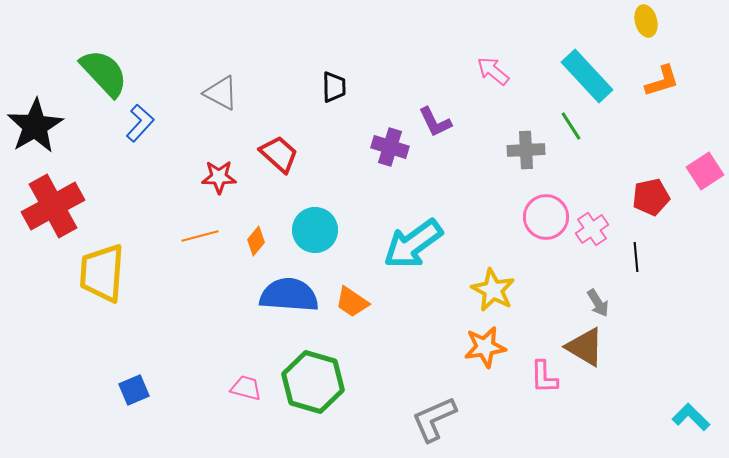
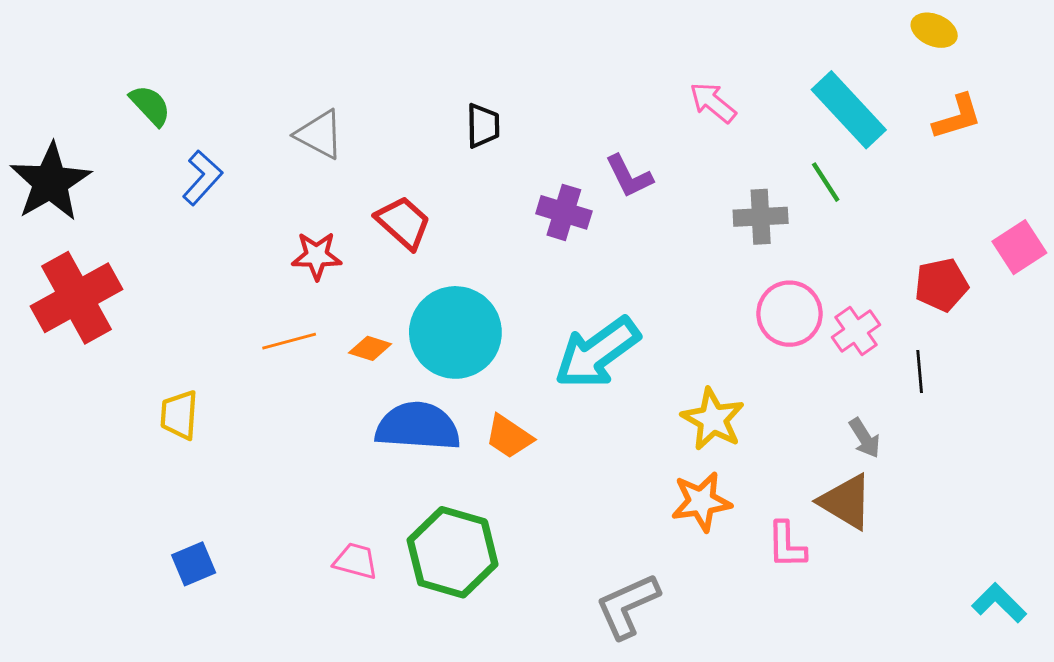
yellow ellipse: (646, 21) -> (934, 30), turned -52
green semicircle: (104, 73) -> (150, 105), size x0.6
cyan circle: (315, 230) -> (455, 332), size x1.4
orange diamond: (256, 241) -> (370, 348), turned 68
yellow trapezoid: (102, 273) -> (179, 415), moved, size x0.6

